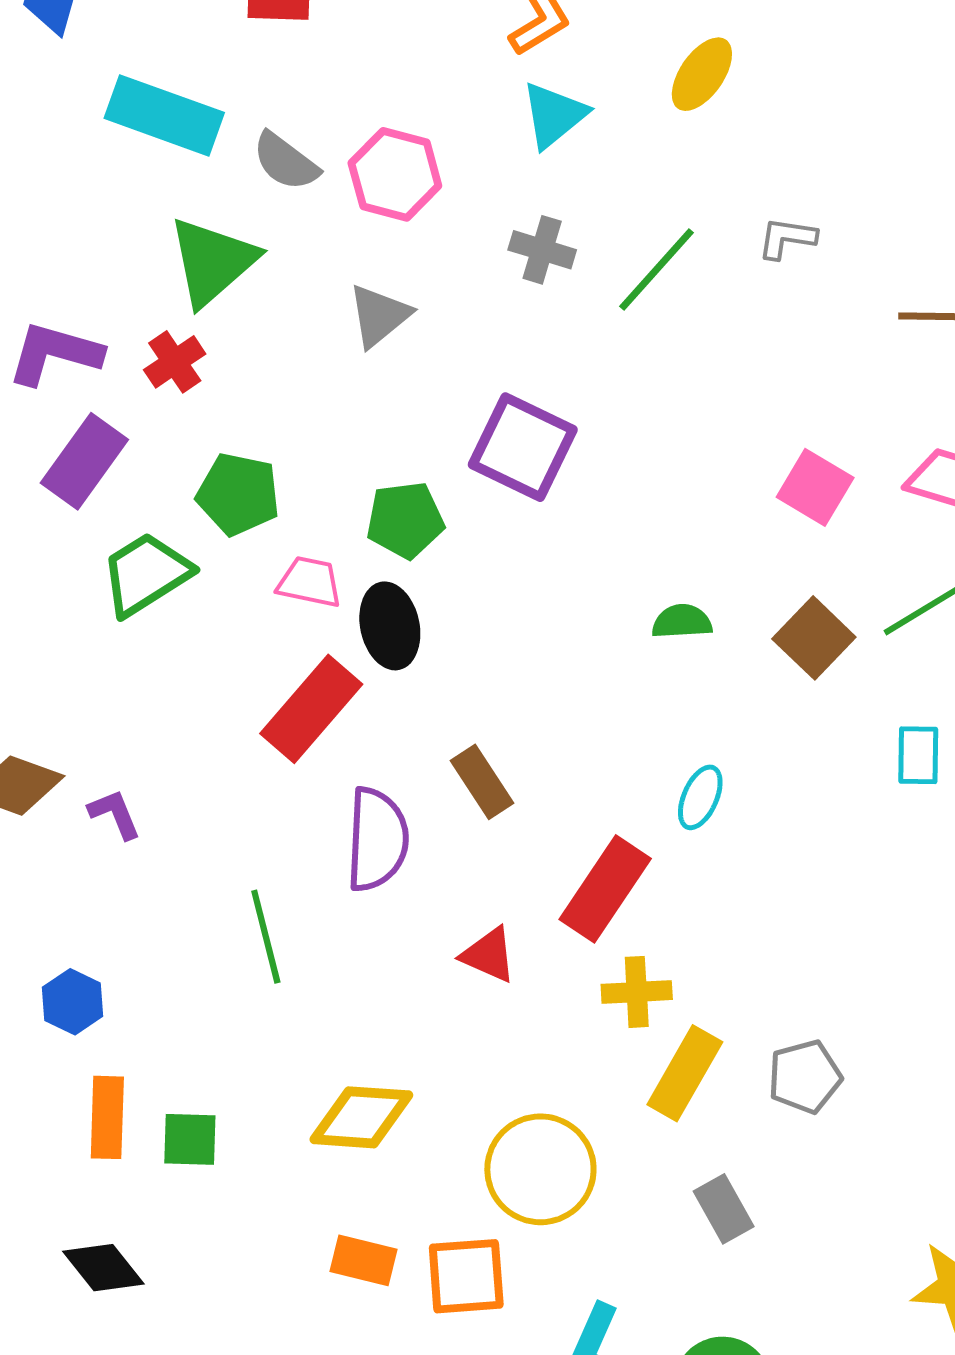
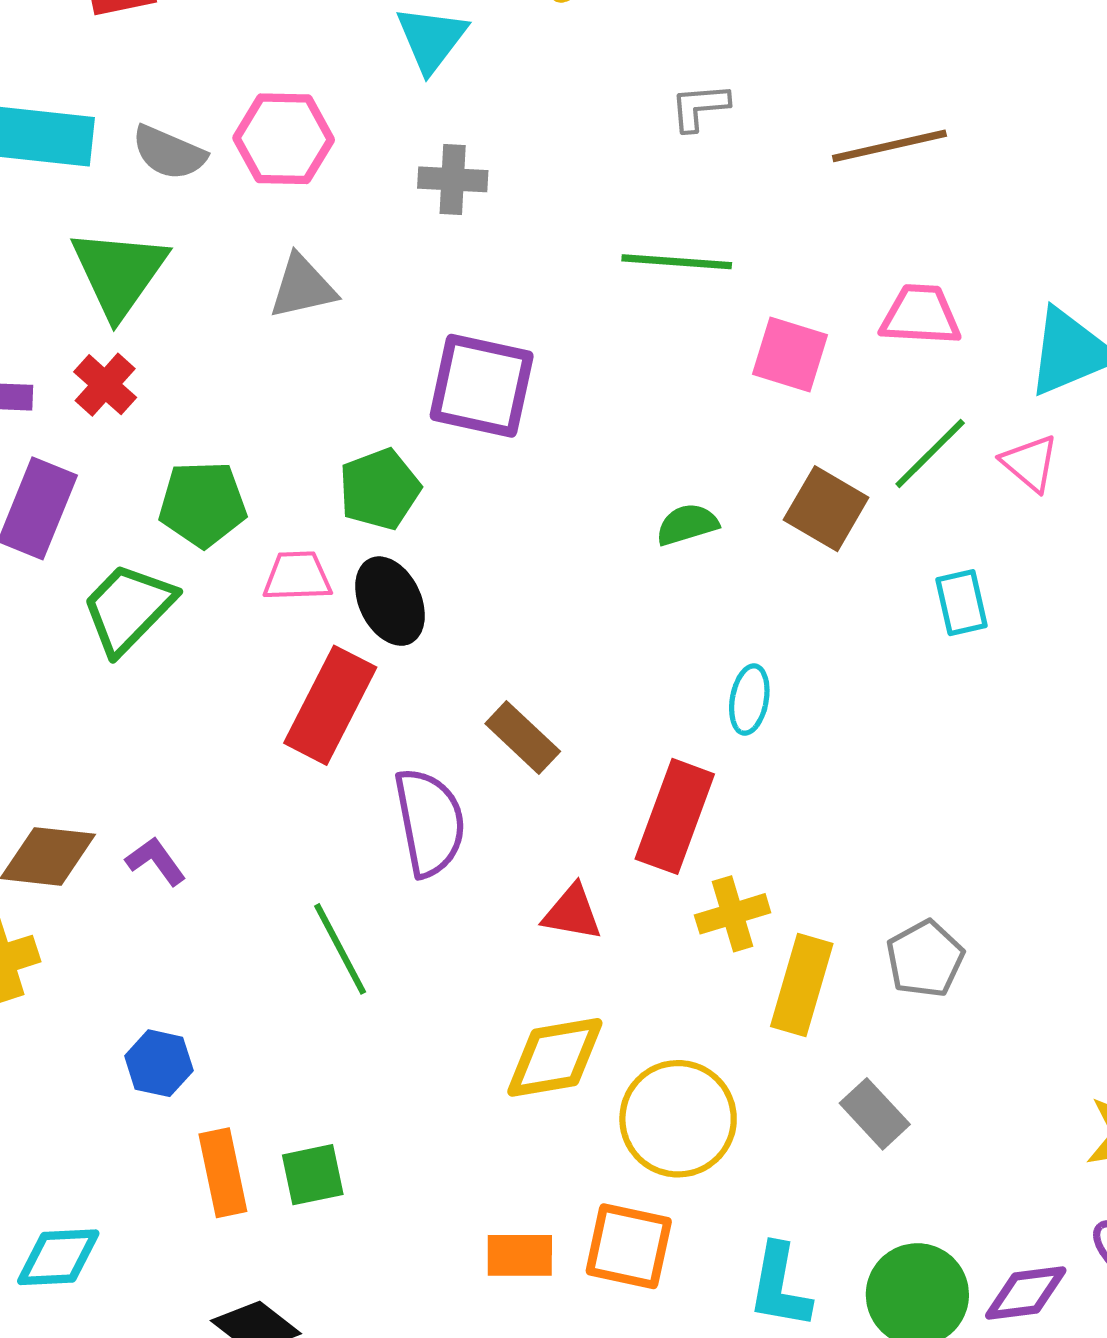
green line: (656, 270) -> (677, 262), moved, turned 66
gray triangle: (379, 316) -> (302, 287), turned 40
yellow diamond: (361, 1117) -> (555, 1057), moved
orange square: (466, 1276) -> (629, 1246), turned 30

